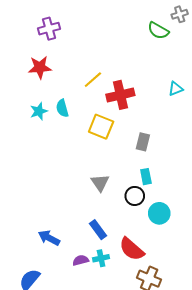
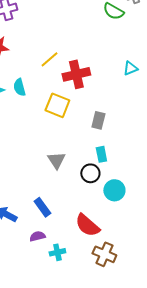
blue rectangle: (98, 230) -> (42, 207), moved
cyan cross: (101, 258) -> (57, 252), moved

